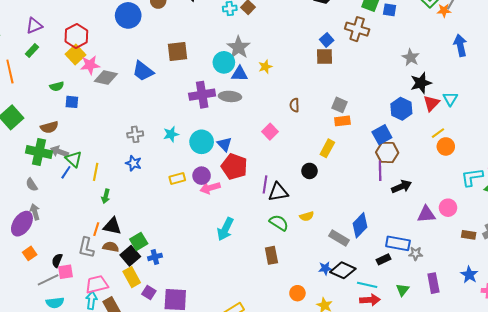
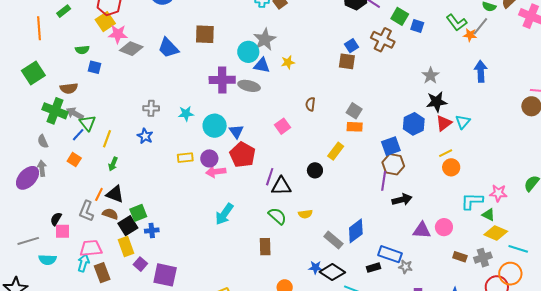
orange square: (30, 253) -> (74, 160), moved, turned -32
gray line: (48, 280) -> (28, 241), moved

